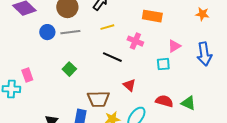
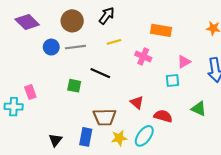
black line: (112, 57) -> (100, 73), moved
green square: (69, 69) -> (74, 86), turned -32
red semicircle: (164, 101) -> (163, 116), moved
green triangle: (188, 103) -> (199, 109), moved

